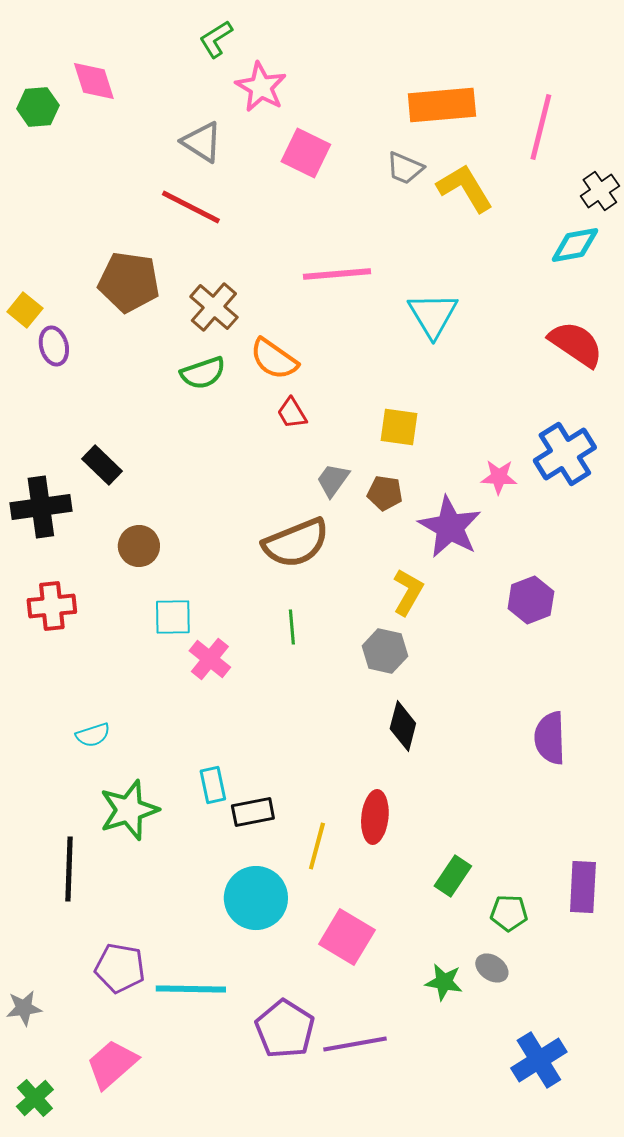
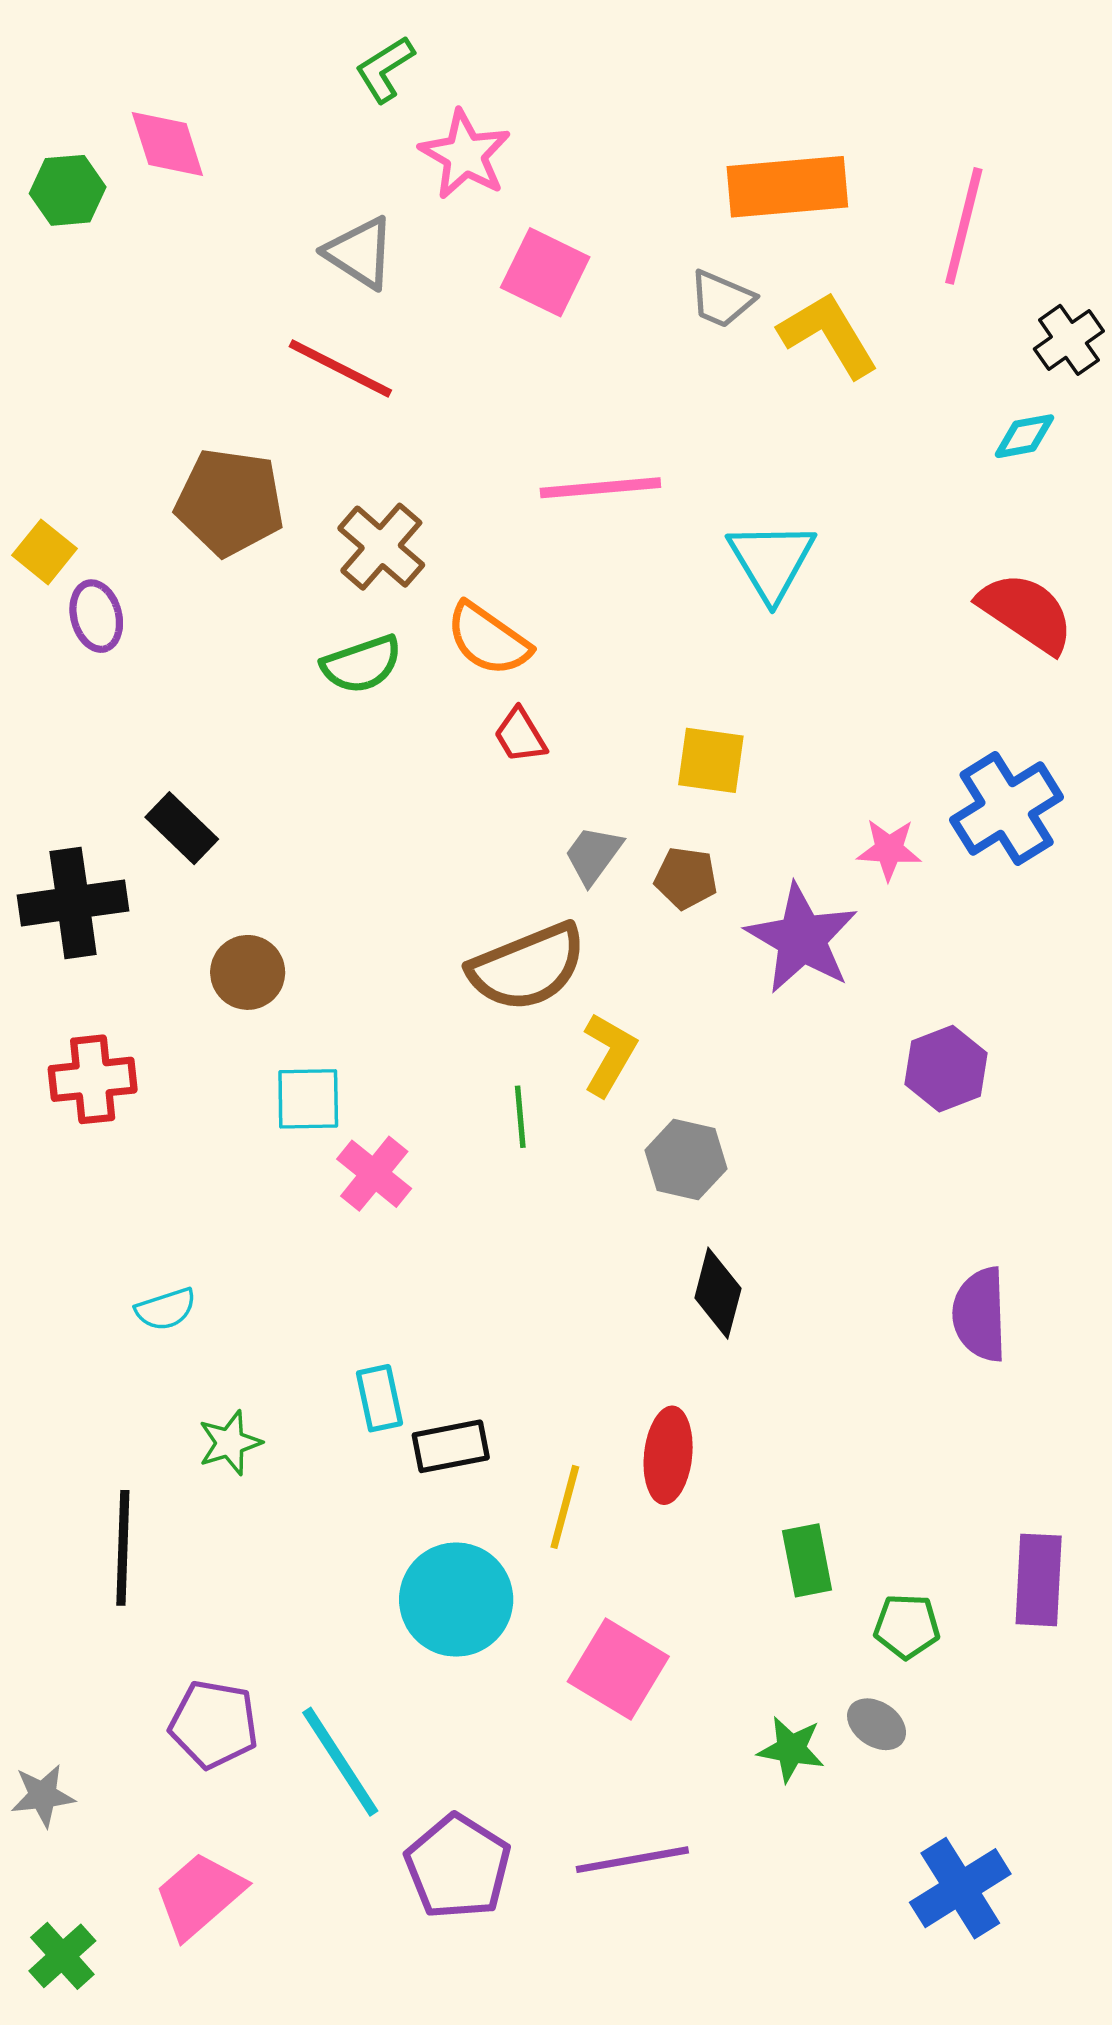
cyan diamond: (575, 245) -> (1024, 436), size x0.7
yellow L-shape: (408, 592) -> (609, 1054), moved
green star: (129, 810) -> (230, 1443), size x0.6
green rectangle: (453, 876) -> (807, 1560), turned -45
cyan line: (191, 989) -> (340, 1762), turned 56
purple pentagon: (285, 1029) -> (458, 1867), moved

